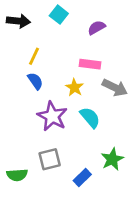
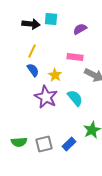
cyan square: (59, 15) -> (51, 19), turned -32
black arrow: (18, 21) -> (31, 24), moved
yellow star: (74, 88) -> (55, 75), moved
gray square: (50, 159) -> (44, 144), moved

